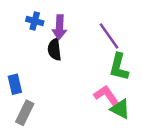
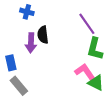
purple arrow: (59, 27) -> (31, 43), moved
gray rectangle: (25, 113) -> (19, 86), turned -66

